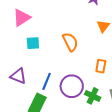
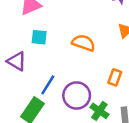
orange semicircle: (70, 42) -> (83, 43), turned -54
purple triangle: (18, 76) -> (17, 61), moved

